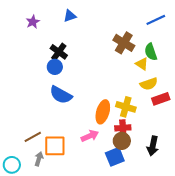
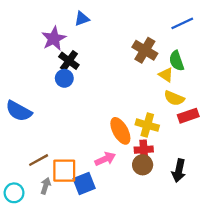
purple star: (33, 22) -> (54, 39), moved, size x1.5
yellow semicircle: (149, 84) -> (174, 98), turned 42
blue semicircle: (61, 95) -> (19, 111), moved
orange ellipse: (103, 112) -> (120, 131), turned -45
blue square: (115, 157) -> (84, 183), moved

